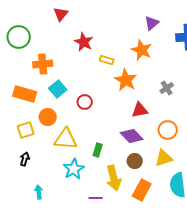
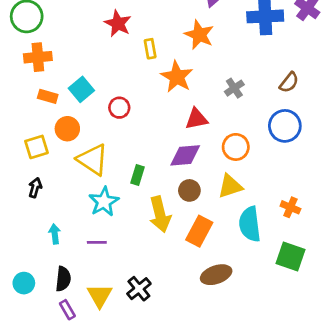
yellow rectangle: (107, 60) -> (150, 49), turned 64
orange cross: (43, 64) -> (38, 57), moved
orange rectangle: (25, 94) -> (48, 96), moved, size x0.6
purple diamond: (132, 136) -> (185, 155), turned -50
yellow triangle: (66, 139) -> (93, 160), turned 30
purple line: (96, 198) -> (97, 242), moved

